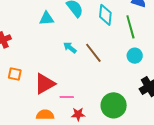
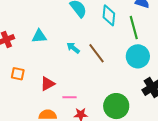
cyan triangle: (47, 18) -> (39, 36), moved
cyan circle: (135, 56) -> (138, 56), size x1.5
red triangle: (45, 84) -> (48, 84), size x0.7

